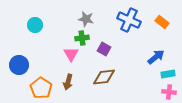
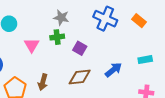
pink triangle: (71, 54) -> (32, 45), moved
blue arrow: (156, 57) -> (113, 70), moved
cyan rectangle: (168, 74) -> (145, 60), moved

